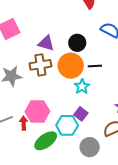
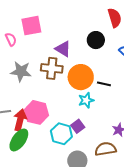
black circle: (77, 43) -> (96, 40), moved
red arrow: (24, 123) -> (20, 120), size x1.5
green ellipse: (46, 141) -> (19, 140), moved, turned -35

